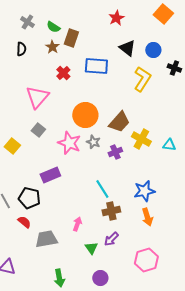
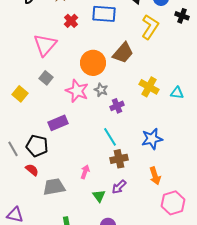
brown trapezoid: (119, 122) -> (123, 53), moved
purple cross: (115, 152) -> (117, 106), moved
orange arrow: (147, 217) -> (155, 176), moved
pink hexagon: (146, 260) -> (173, 203), moved

